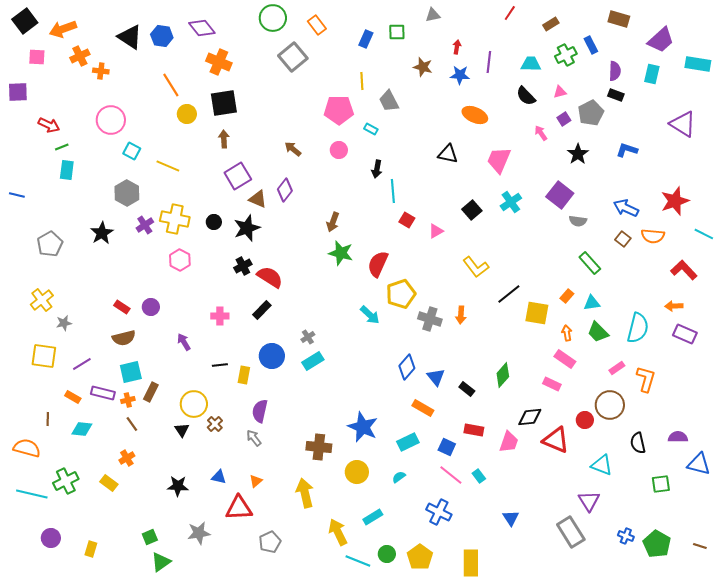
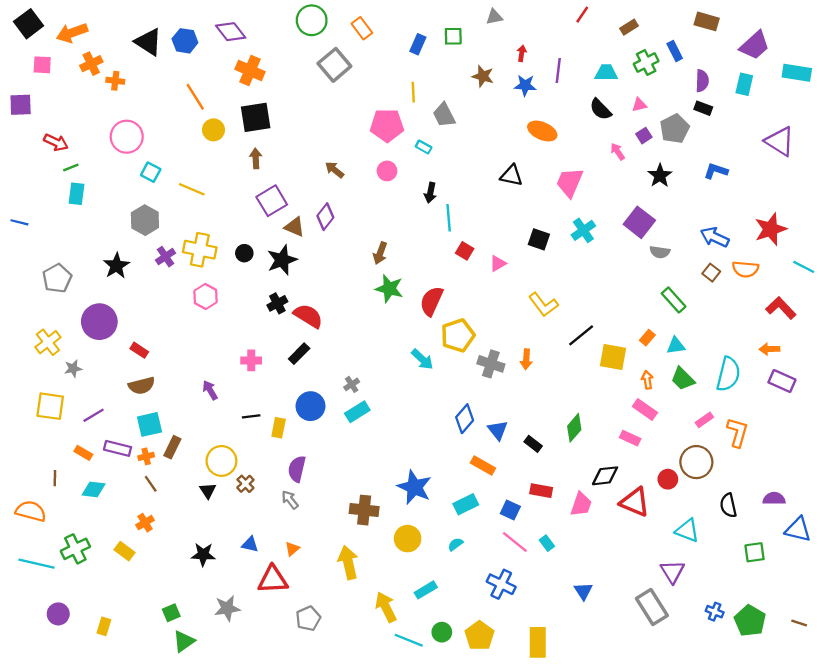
black square: (472, 210) -> (539, 239), turned -30
purple circle: (151, 307) -> (99, 322), moved, size x1.8

